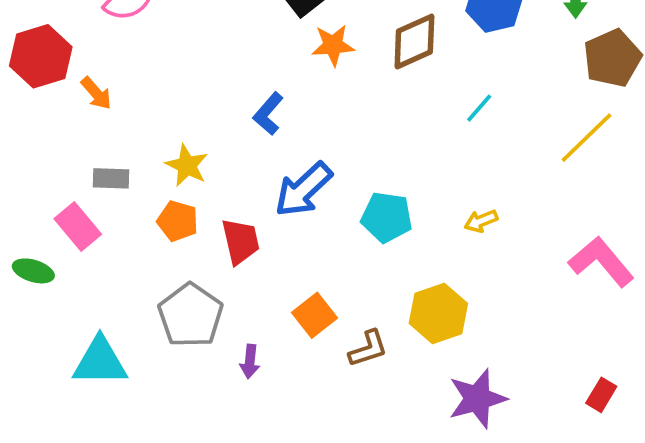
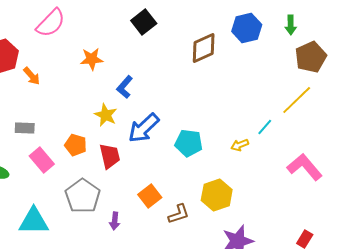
orange star: (333, 45) -> (92, 59), moved
cyan line: (479, 108) -> (265, 127), moved
yellow star: (187, 165) -> (106, 115), moved
gray rectangle: (111, 178) -> (25, 128), moved
pink rectangle: (78, 226) -> (42, 160), moved

